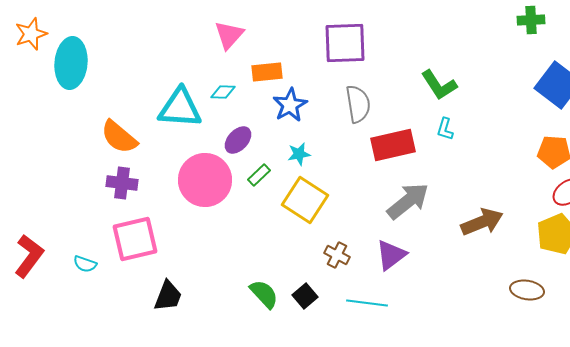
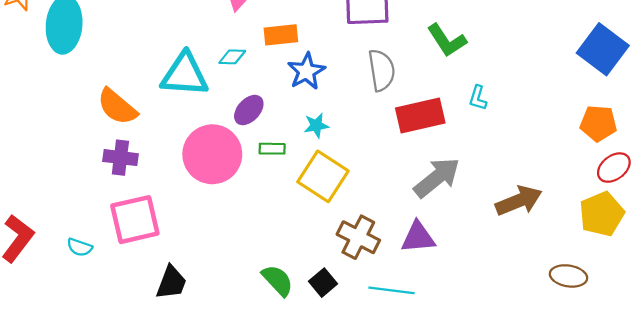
green L-shape: (439, 85) -> (447, 40), moved
green rectangle: (259, 175) -> (272, 149), turned 45
brown cross: (337, 255) -> (358, 237), size x1.5
purple triangle: (391, 255) -> (418, 237), turned 32

